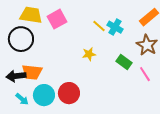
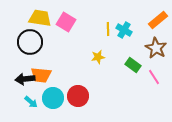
pink square: (57, 19) -> (66, 22), turned -30
yellow line: (99, 26) -> (108, 29), turned 48

